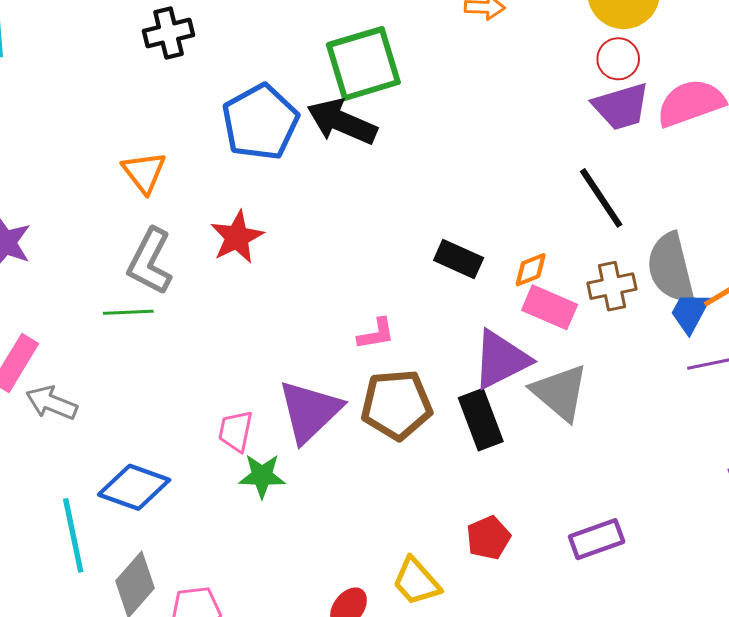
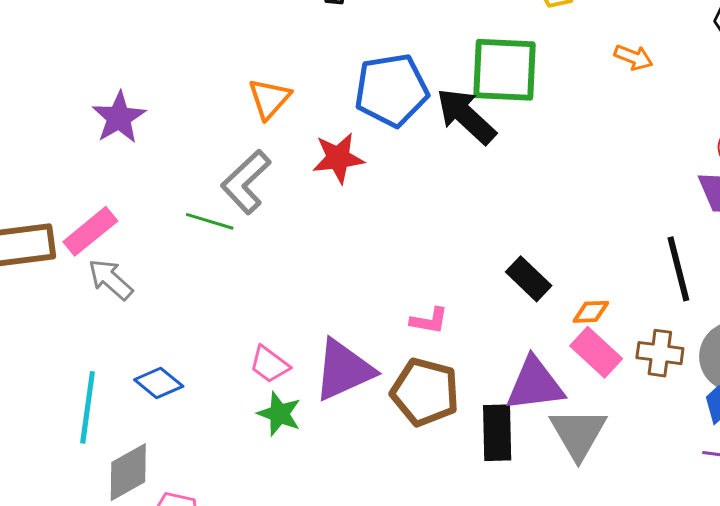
red star: (237, 237) -> (338, 158), moved
pink trapezoid: (236, 431) -> (269, 364), turned -84
blue diamond: (134, 487) -> (159, 383), size x0.7

